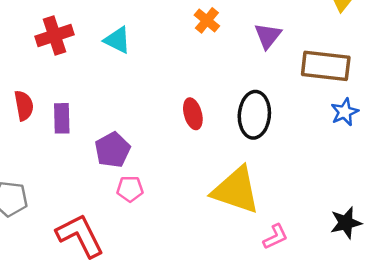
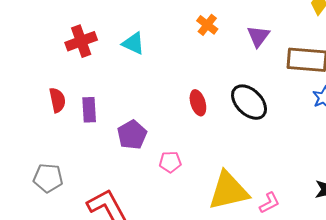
black ellipse: (254, 115) -> (249, 102), turned -48
pink pentagon: (130, 189) -> (170, 162), moved
yellow triangle: (236, 190) -> (228, 191), moved, turned -30

